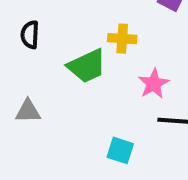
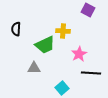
gray triangle: (28, 111) -> (34, 68), moved
cyan square: (120, 150) -> (62, 88), turned 32

